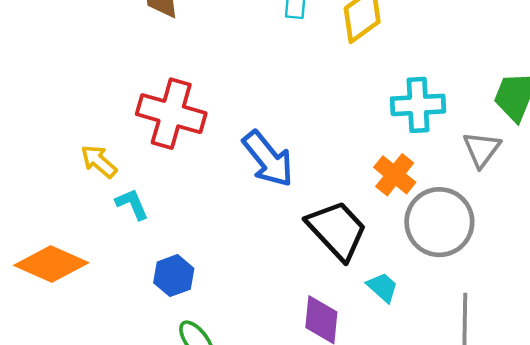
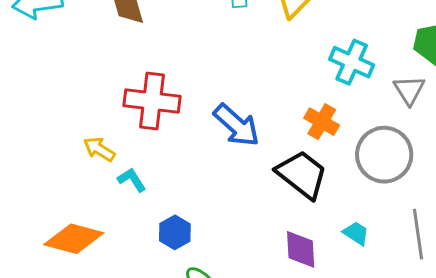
cyan cross: (418, 105) -> (352, 62), turned 36
orange cross: (395, 175) -> (322, 122), moved
cyan trapezoid: (382, 287) -> (356, 233), moved

